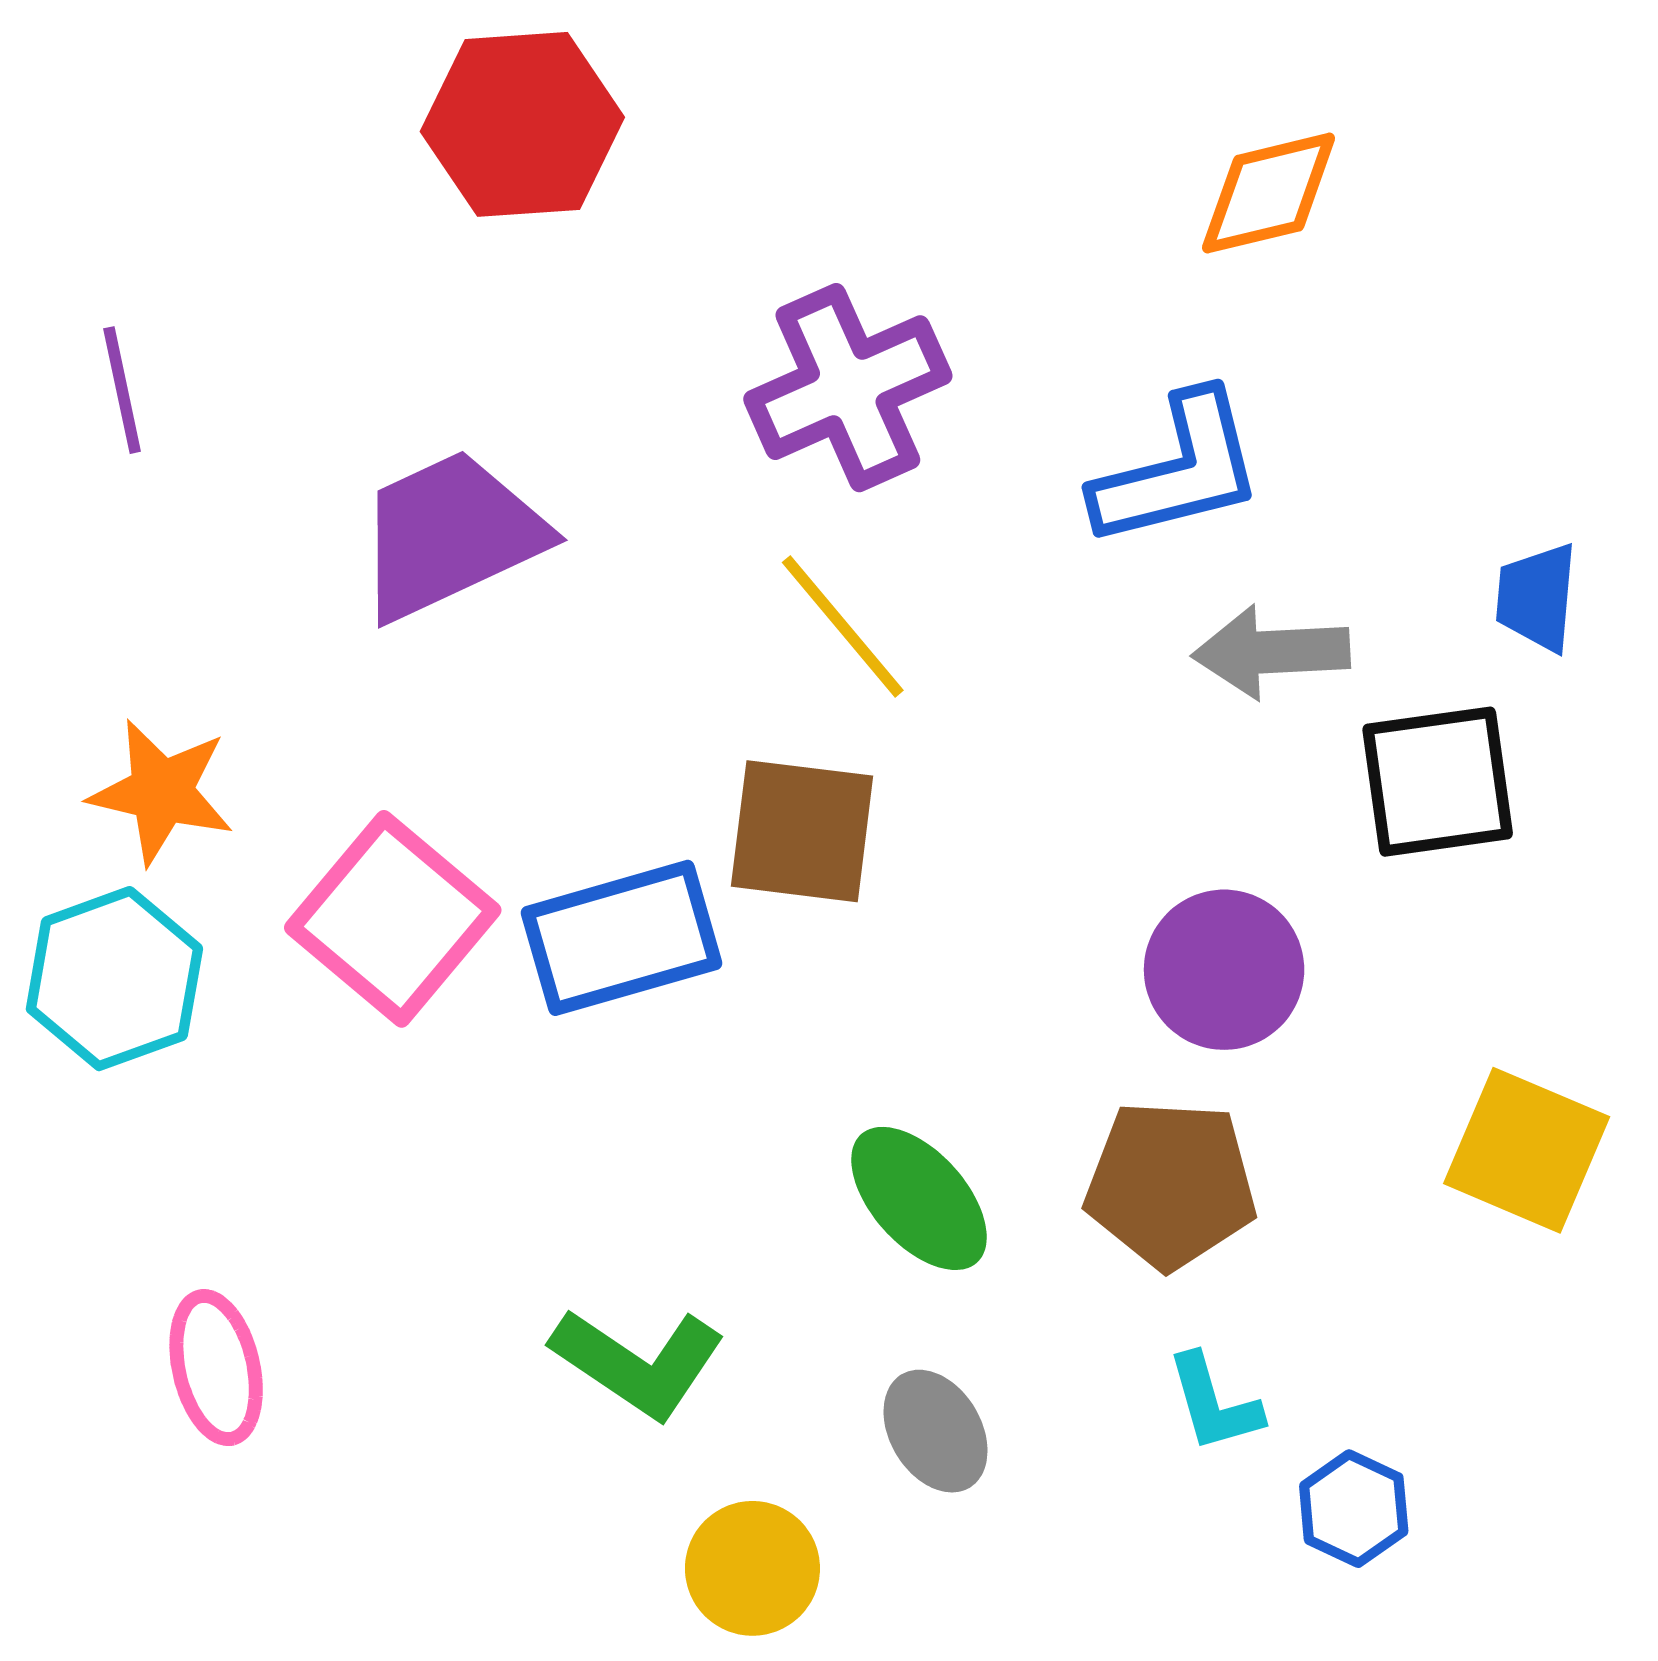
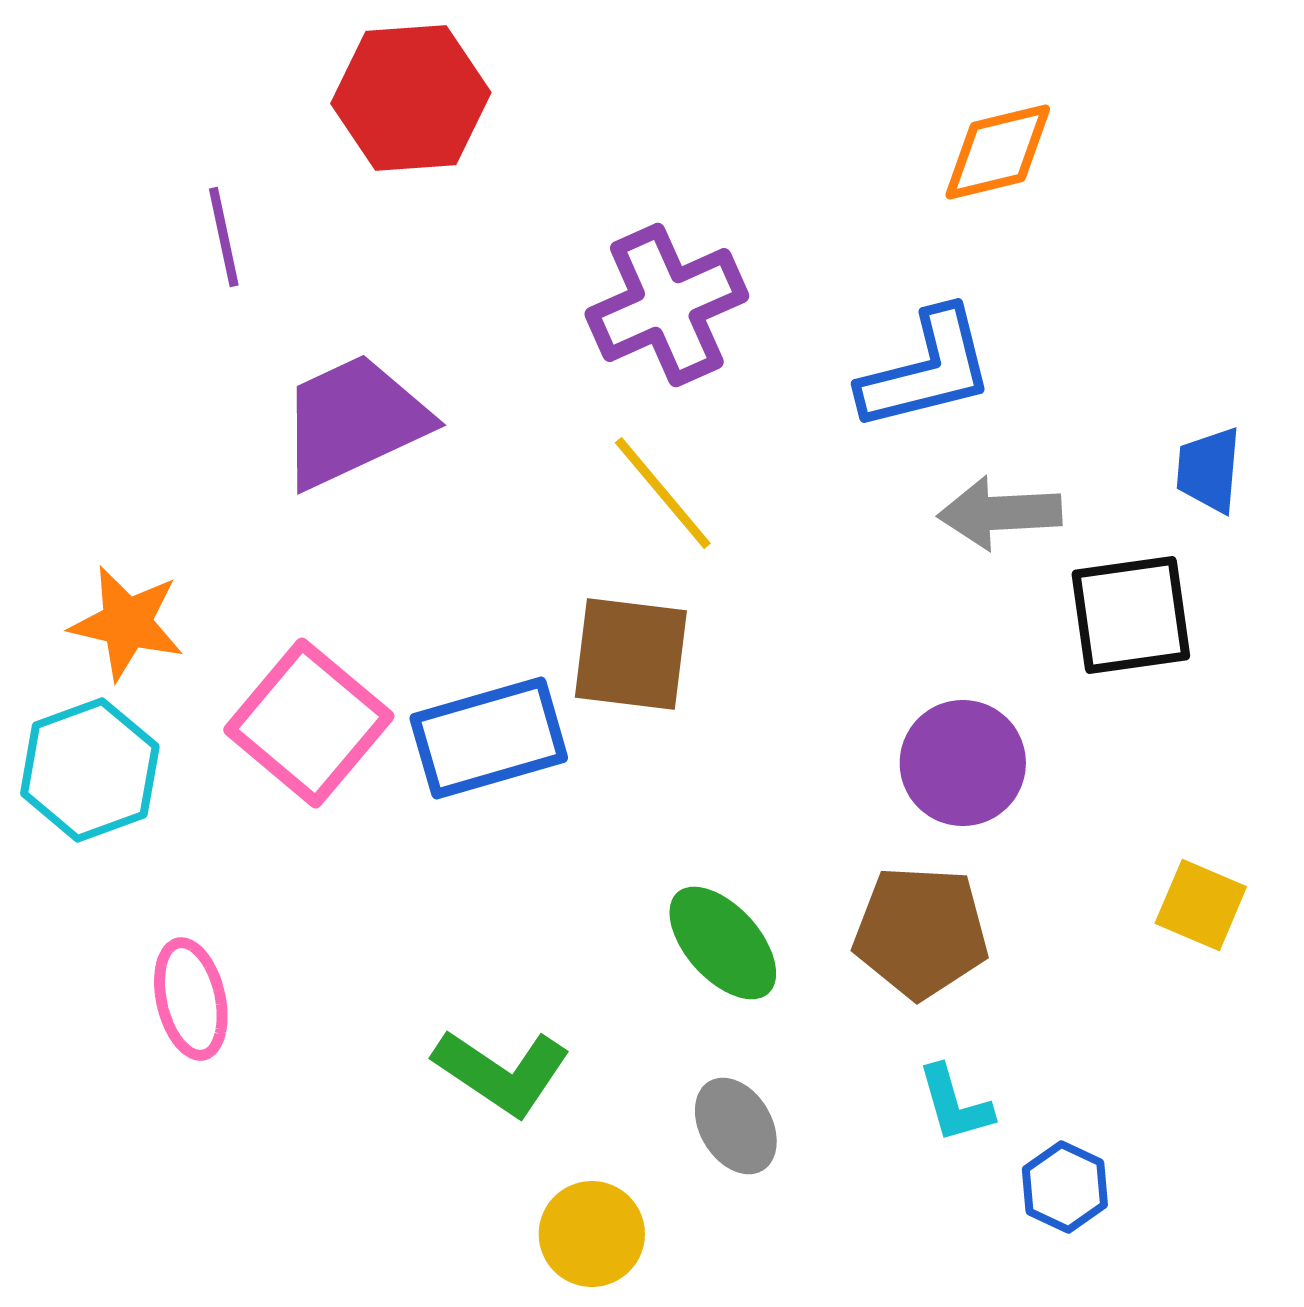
purple line: (122, 390) -> (224, 237), moved
yellow square: (1527, 1150) -> (1201, 905), size x0.7
pink ellipse: (216, 1368) -> (191, 999), moved

